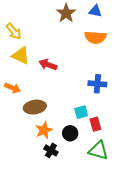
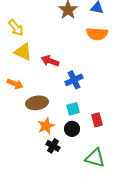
blue cross: (97, 84) -> (74, 80), moved, turned -30
cyan square: (81, 112) -> (73, 109), moved
green triangle: (98, 150) -> (95, 158), moved

